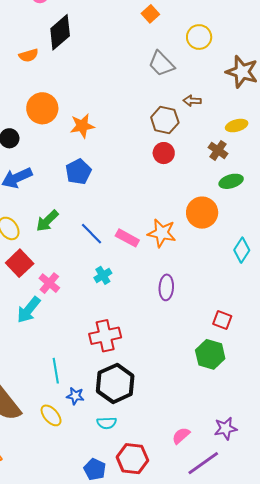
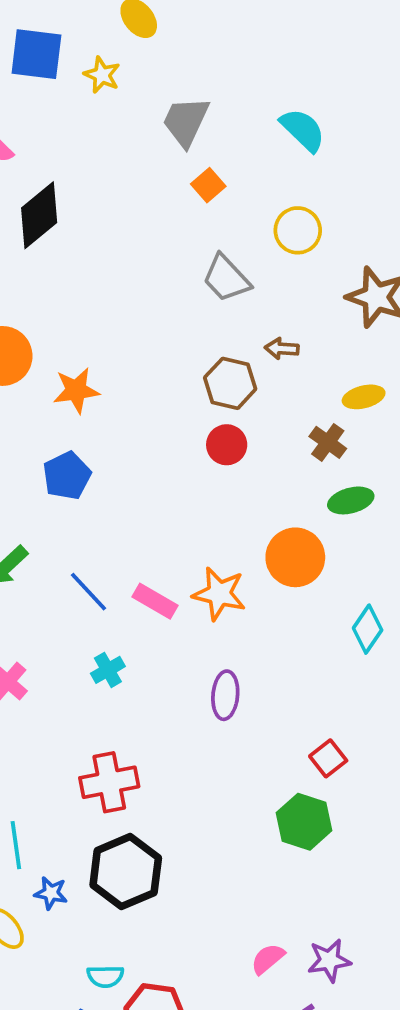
red square: (222, 320) -> (328, 758), turned 30
cyan semicircle: (107, 423) -> (105, 976), moved
pink semicircle: (181, 436) -> (268, 959), moved

